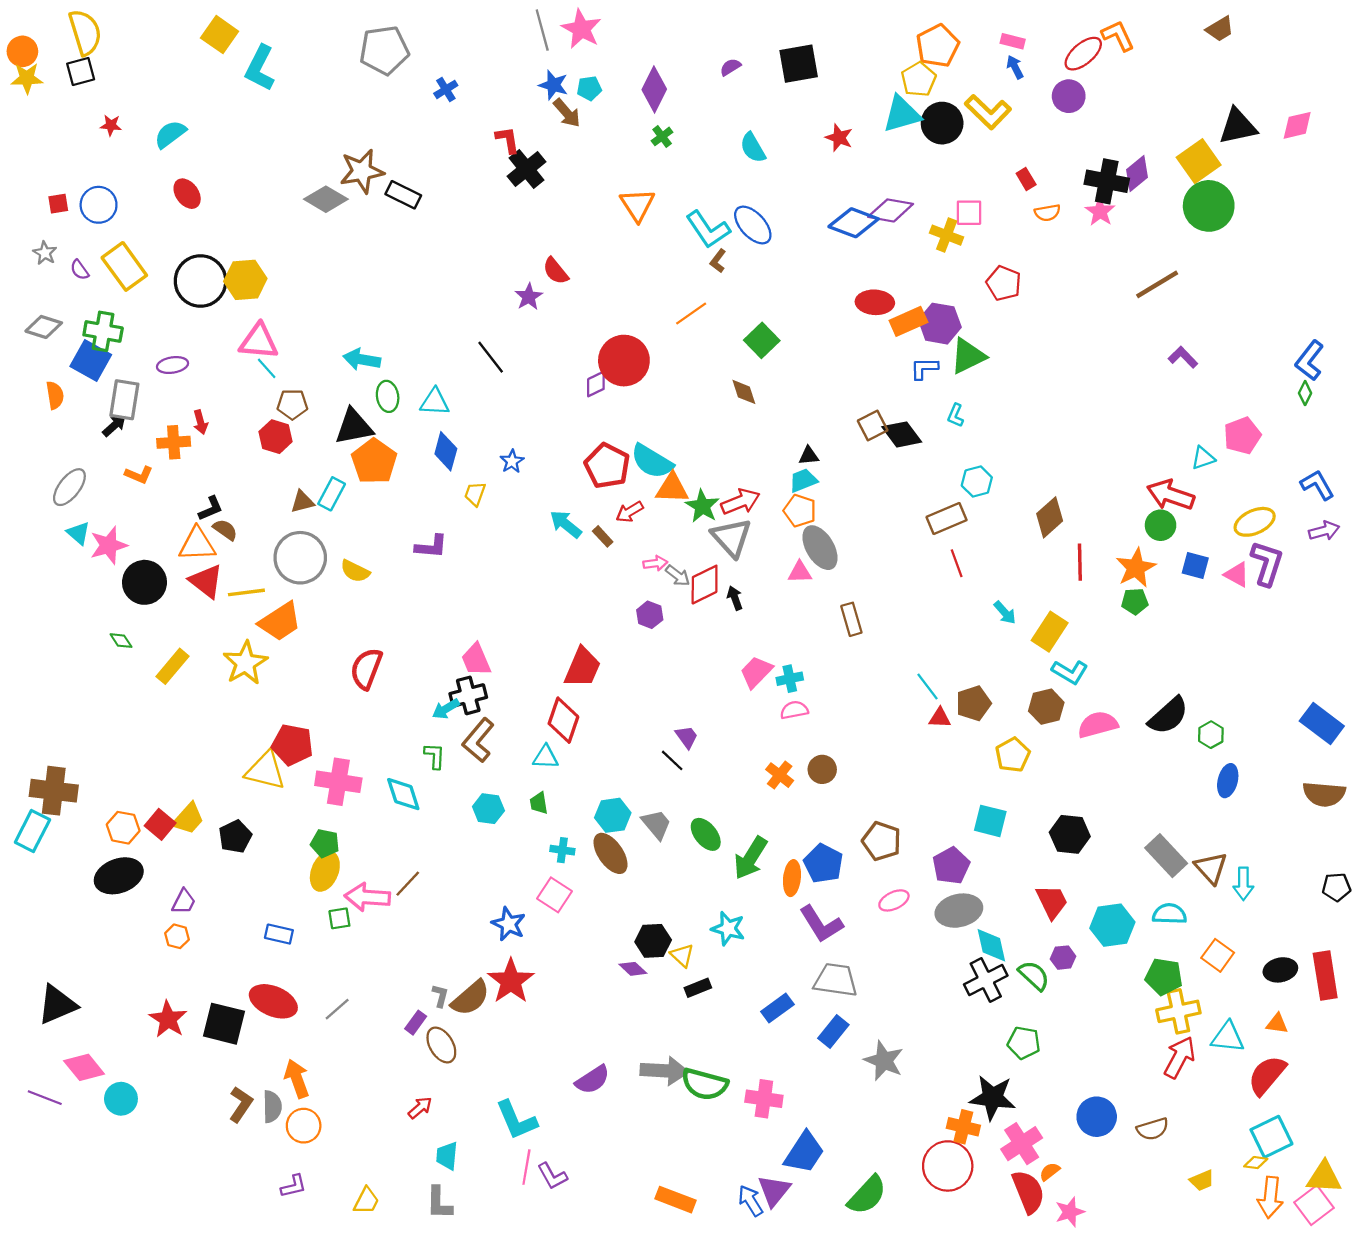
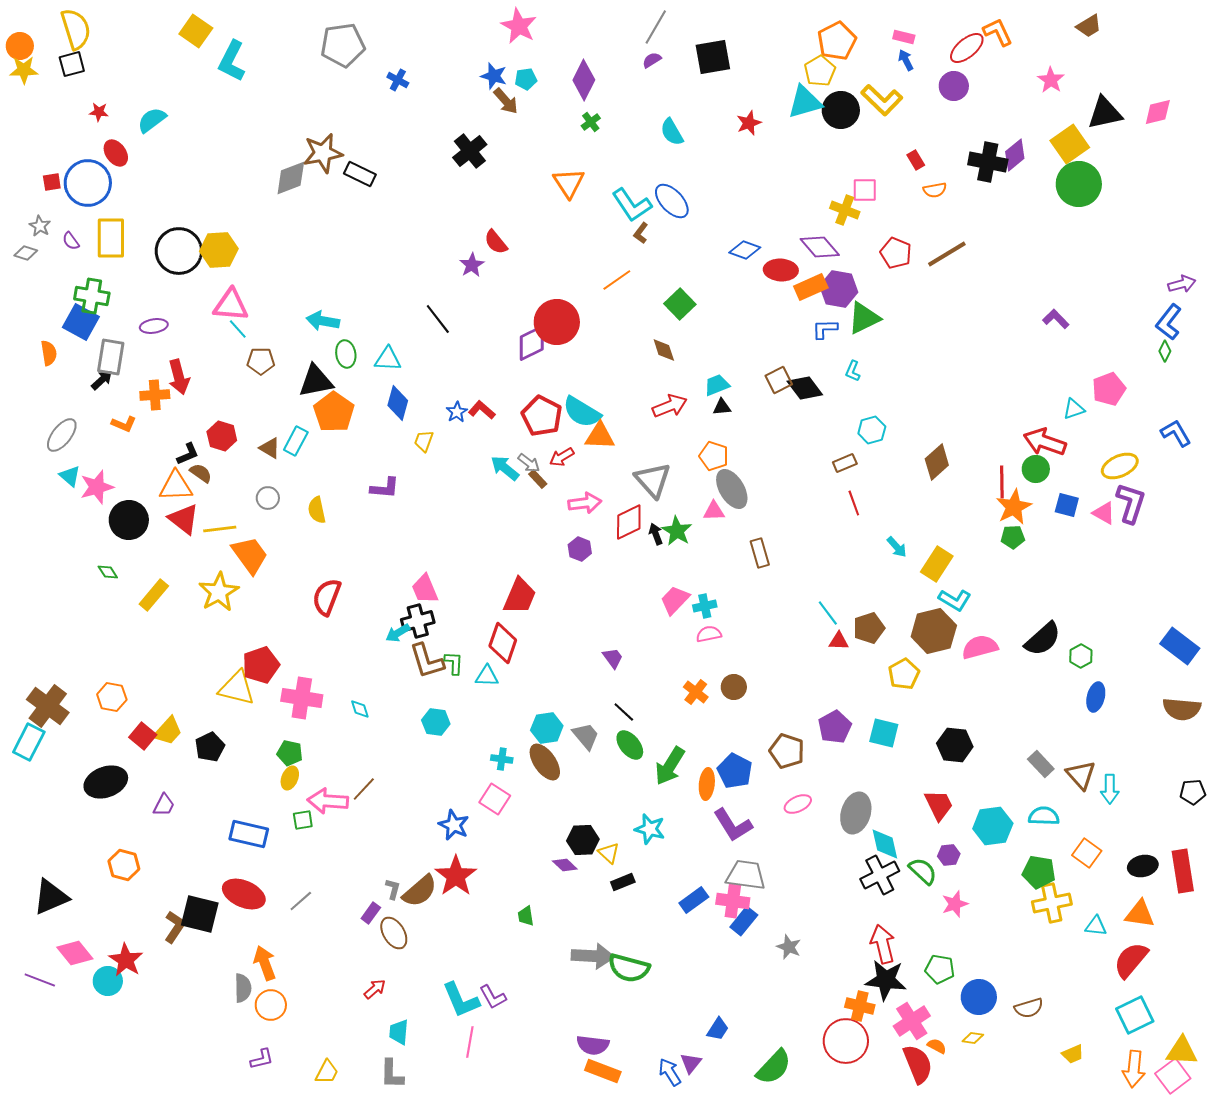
gray line: (542, 30) -> (656, 27), moved, turned 45
blue cross: (446, 89) -> (398, 80), turned -30
red star: (839, 138) -> (749, 123), turned 30
red L-shape: (507, 140) -> (482, 410), moved, turned -40
red ellipse: (187, 194) -> (116, 153), moved
gray diamond: (326, 199) -> (291, 178), turned -51
blue circle: (99, 205) -> (88, 183), size x1.4
purple diamond: (891, 210) -> (820, 247), moved, turned 39
pink star: (1100, 212) -> (1051, 80), moved
blue diamond: (854, 223) -> (745, 250), moved, size x0.7
yellow rectangle: (124, 266) -> (111, 238), turned 36
brown line: (1157, 284) -> (947, 254), moved
gray diamond: (44, 327) -> (26, 253), moved, size x0.7
purple diamond: (596, 384) -> (532, 343), size x1.5
red arrow: (201, 422) -> (179, 377), size x1.6
red hexagon: (276, 437) -> (222, 436), moved
cyan trapezoid: (803, 480) -> (717, 385), moved
brown triangle: (302, 502) -> (270, 448), turned 45
red arrow: (740, 502) -> (670, 406), moved
green star: (702, 506) -> (677, 531), moved
brown rectangle: (947, 518) -> (845, 463), size x0.7
purple arrow: (1324, 531) -> (1182, 284), moved
gray circle: (300, 558) -> (268, 498), size x0.5
red line: (1080, 562) -> (1002, 482), moved
pink arrow: (655, 563) -> (585, 503), size x1.5
yellow semicircle: (355, 571) -> (317, 510), turned 52
gray arrow: (678, 576) -> (529, 463), moved
orange trapezoid: (280, 622) -> (250, 555), turned -93
brown hexagon: (1046, 707) -> (934, 631), size x1.4
brown L-shape: (478, 740) -> (427, 661), turned -57
red pentagon: (292, 745) -> (261, 665), turned -30
green L-shape: (435, 756) -> (454, 663), moved
black line: (672, 760) -> (624, 712), moved
brown cross: (54, 791) -> (48, 706), turned 30
cyan diamond: (403, 794) -> (360, 709), size x0.6
green trapezoid: (539, 803) -> (526, 916), moved
orange hexagon: (123, 828) -> (112, 697), moved
gray rectangle: (1166, 856) -> (1041, 764), size x0.7
purple pentagon: (951, 866) -> (835, 727), moved
yellow ellipse: (325, 871) -> (290, 778), size x0.7
gray ellipse: (959, 911) -> (856, 813), turned -60
blue rectangle: (279, 934) -> (249, 834), size x1.5
orange hexagon: (177, 936) -> (124, 865), moved, size x1.4
red star: (168, 1019) -> (126, 960), moved
orange triangle: (1277, 1024) -> (1140, 914), size x1.5
cyan triangle: (1228, 1037) -> (1096, 926), size x0.7
green pentagon: (1024, 1043) -> (940, 969), moved
red arrow: (1180, 1057) -> (883, 944), moved, turned -42
gray star: (884, 1061) -> (789, 947), size x0.7
purple semicircle: (593, 1080) -> (593, 1045), moved, turned 40
pink cross: (764, 1099) -> (733, 901), moved
brown L-shape: (241, 1104) -> (175, 927), moved
blue trapezoid: (804, 1153) -> (718, 1029), size x0.6
yellow diamond: (1256, 1163) -> (973, 1038), moved
orange semicircle: (1050, 1172) -> (937, 1046), turned 66
purple L-shape: (552, 1176) -> (493, 997), moved
purple triangle: (774, 1191) -> (691, 1063), size x0.7
pink star: (1070, 1212) -> (955, 904), moved

